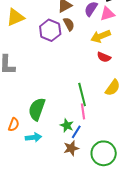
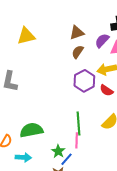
brown semicircle: (69, 24) -> (78, 52), turned -128
purple hexagon: (50, 30) -> (84, 81), moved
green semicircle: (37, 109) -> (31, 130), turned 50

